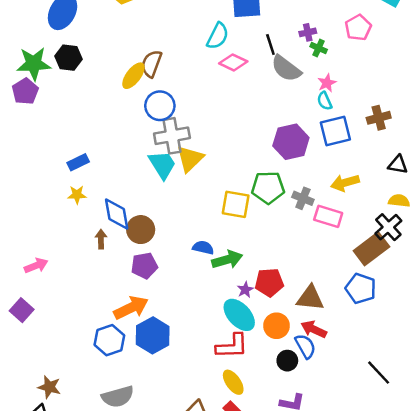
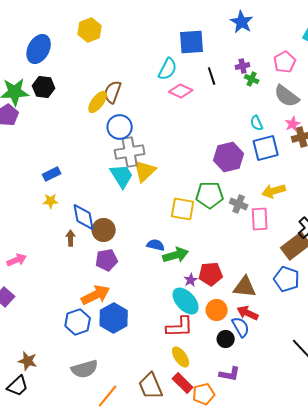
gray semicircle: (286, 68) -> (287, 96), moved
pink star: (327, 83) -> (293, 124), moved
pink rectangle: (328, 216) -> (260, 219), turned 70

